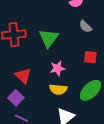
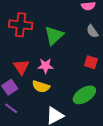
pink star: (57, 68) -> (46, 66), moved
yellow semicircle: (58, 89) -> (41, 87), moved

